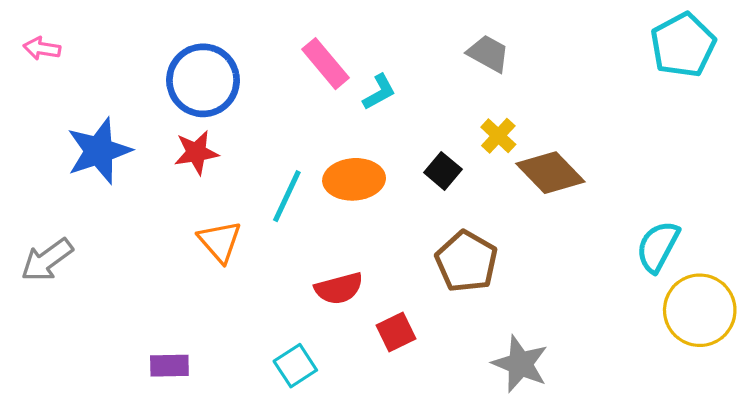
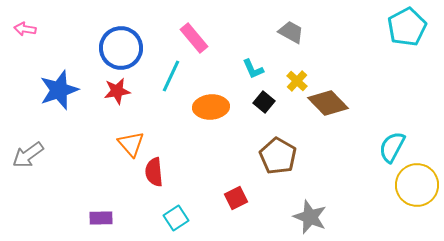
cyan L-shape: (379, 92) -> (253, 69), moved, turned 95
cyan line: (287, 196) -> (171, 76), moved
red semicircle: (339, 288) -> (154, 172), moved, turned 100

